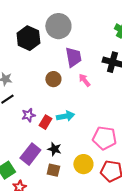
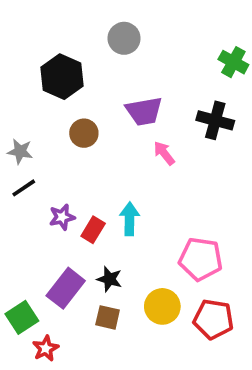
gray circle: (58, 26) -> (124, 38), moved, size x0.7
purple trapezoid: (73, 57) -> (144, 111), turned 90
brown circle: (53, 79) -> (84, 133), moved
cyan arrow: (65, 116) -> (130, 219), turned -78

